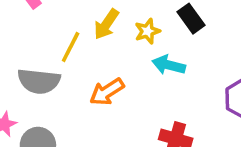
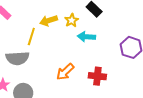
yellow arrow: (106, 24) -> (49, 21), turned 48
orange arrow: (107, 92) -> (65, 72), moved

